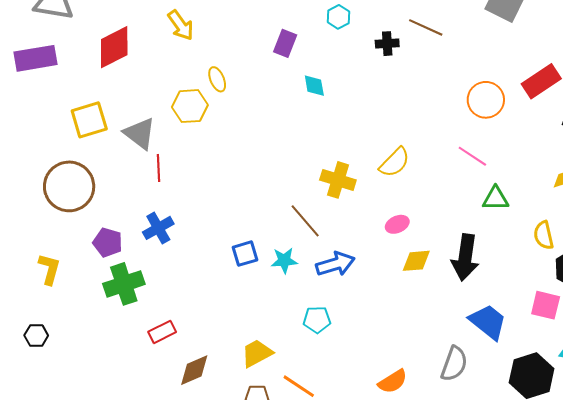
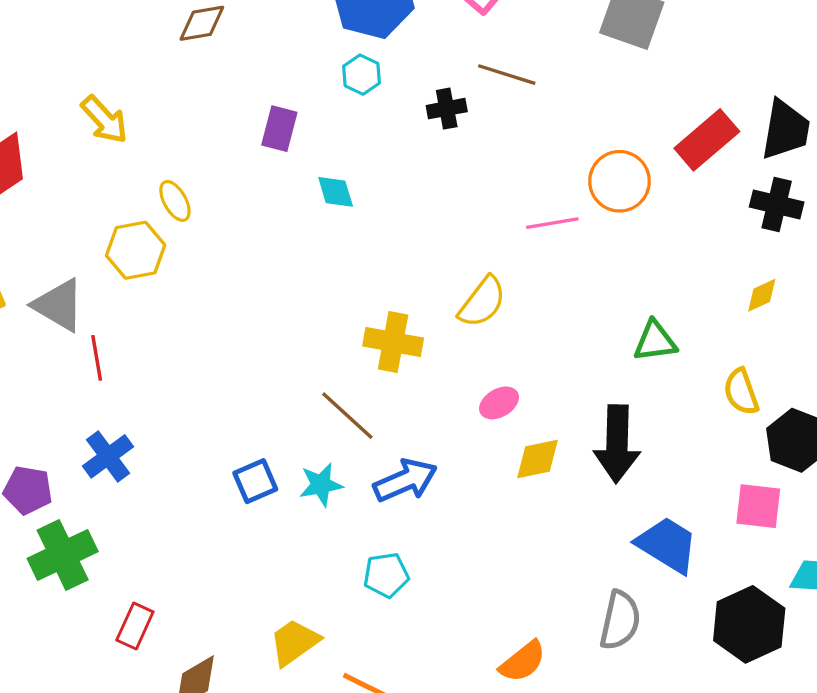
pink line: (472, 156) -> (552, 223), moved, turned -36
red rectangle: (162, 332) -> (135, 626), turned -32

